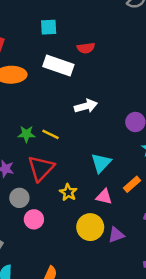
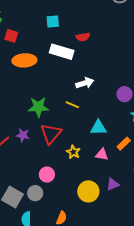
green star: (26, 134) -> (38, 107), size x1.5
yellow line: (51, 134) -> (72, 105), moved
cyan triangle: (101, 163) -> (98, 128), turned 48
gray circle: (19, 198) -> (35, 193), moved
yellow circle: (90, 227) -> (88, 191), moved

